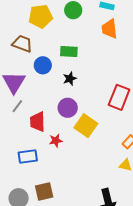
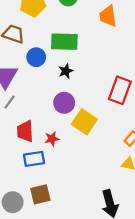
green rectangle: (69, 52) -> (64, 42), size x1.4
red trapezoid: (38, 122) -> (25, 131), moved
blue rectangle: (28, 157) -> (34, 159), moved

